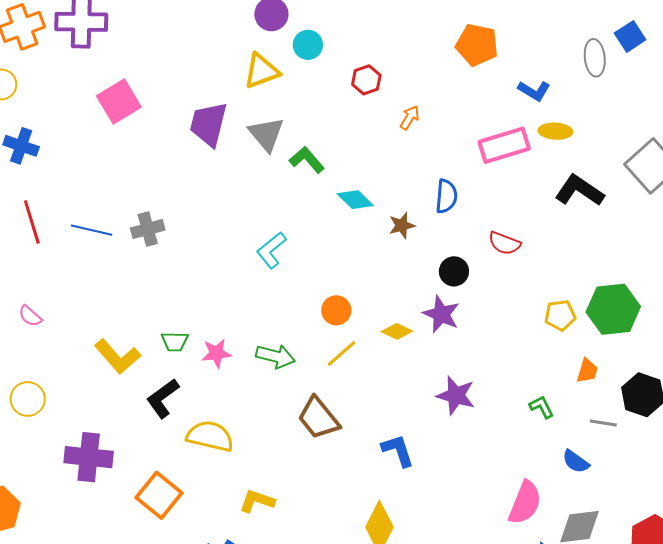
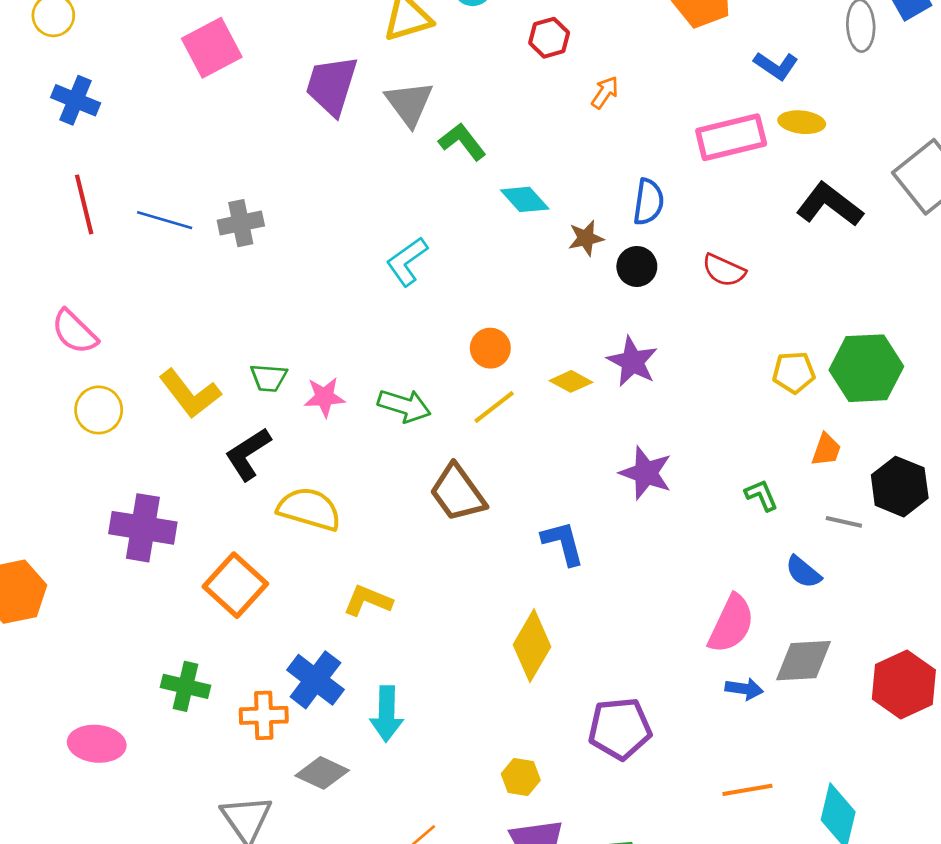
black circle: (454, 271) -> (637, 266), moved
pink semicircle: (30, 316) -> (75, 332), size x1.5
yellow circle: (28, 399) -> (99, 410), moved

